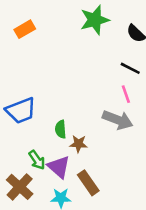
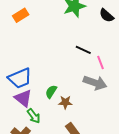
black line: (130, 68) -> (83, 50), moved
green semicircle: (61, 129) -> (51, 92), turned 40
purple triangle: (59, 167) -> (23, 98), moved

